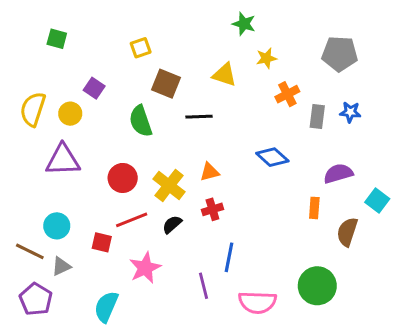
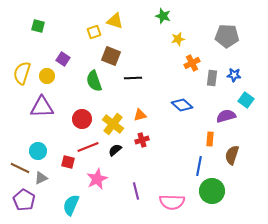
yellow triangle: (224, 75) -> (115, 21), moved
cyan square: (377, 200) -> (246, 100), moved
blue line: (229, 257) -> (199, 166), moved

